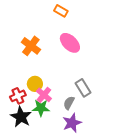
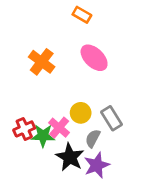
yellow circle: (35, 84) -> (81, 113), moved
green star: (41, 108) -> (43, 136), moved
black star: (21, 117) -> (70, 157), moved

